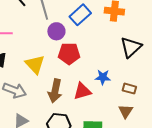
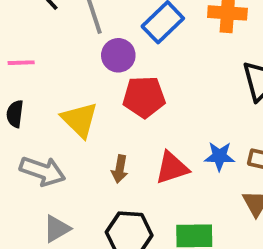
blue star: (103, 77) -> (219, 156), moved
brown arrow: (55, 91) -> (120, 169), size x0.6

